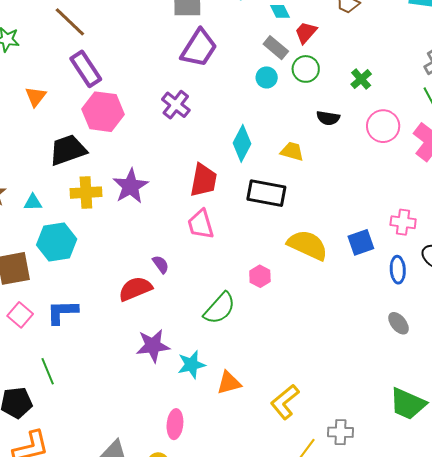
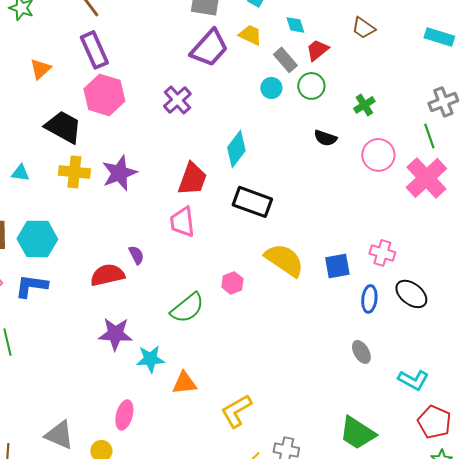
black trapezoid: (68, 150) -> (63, 127), turned 39
yellow trapezoid: (292, 151) -> (250, 35), moved
cyan hexagon: (57, 242) -> (37, 239), moved

